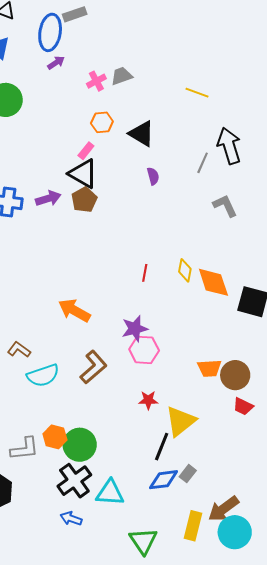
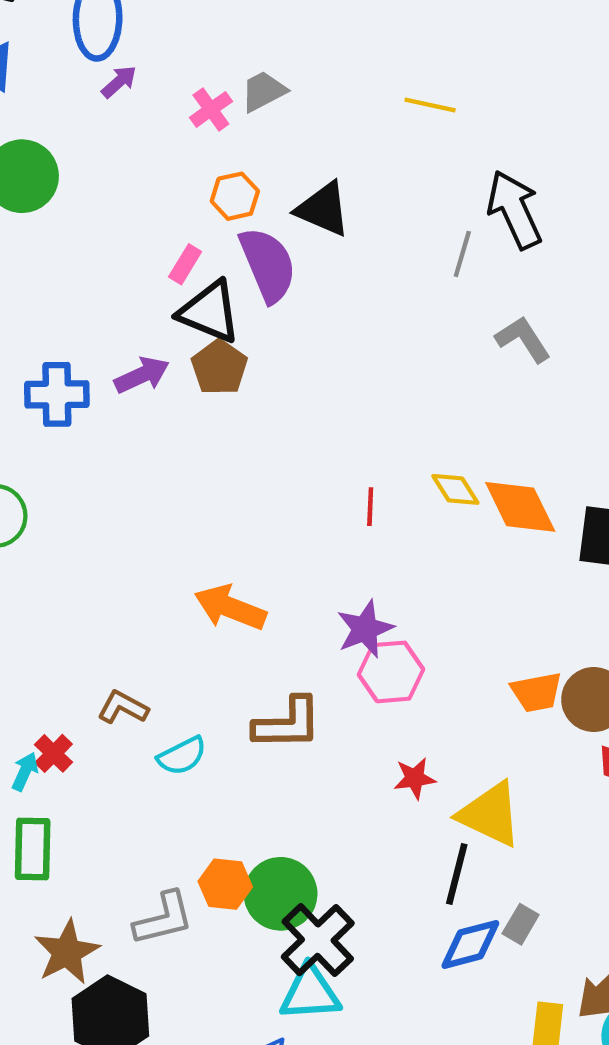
pink rectangle: (86, 151) -> (185, 264), moved
purple semicircle: (153, 176) -> (268, 265), moved, size x2.0
yellow diamond: (185, 270) -> (455, 489), turned -35
brown L-shape: (93, 367) -> (287, 724), turned 48
cyan semicircle: (43, 375) -> (182, 756), size x0.7
yellow triangle: (181, 421) -> (490, 814), turned -48
black cross: (74, 481) -> (318, 940), moved
cyan triangle: (110, 493) -> (310, 993), moved

